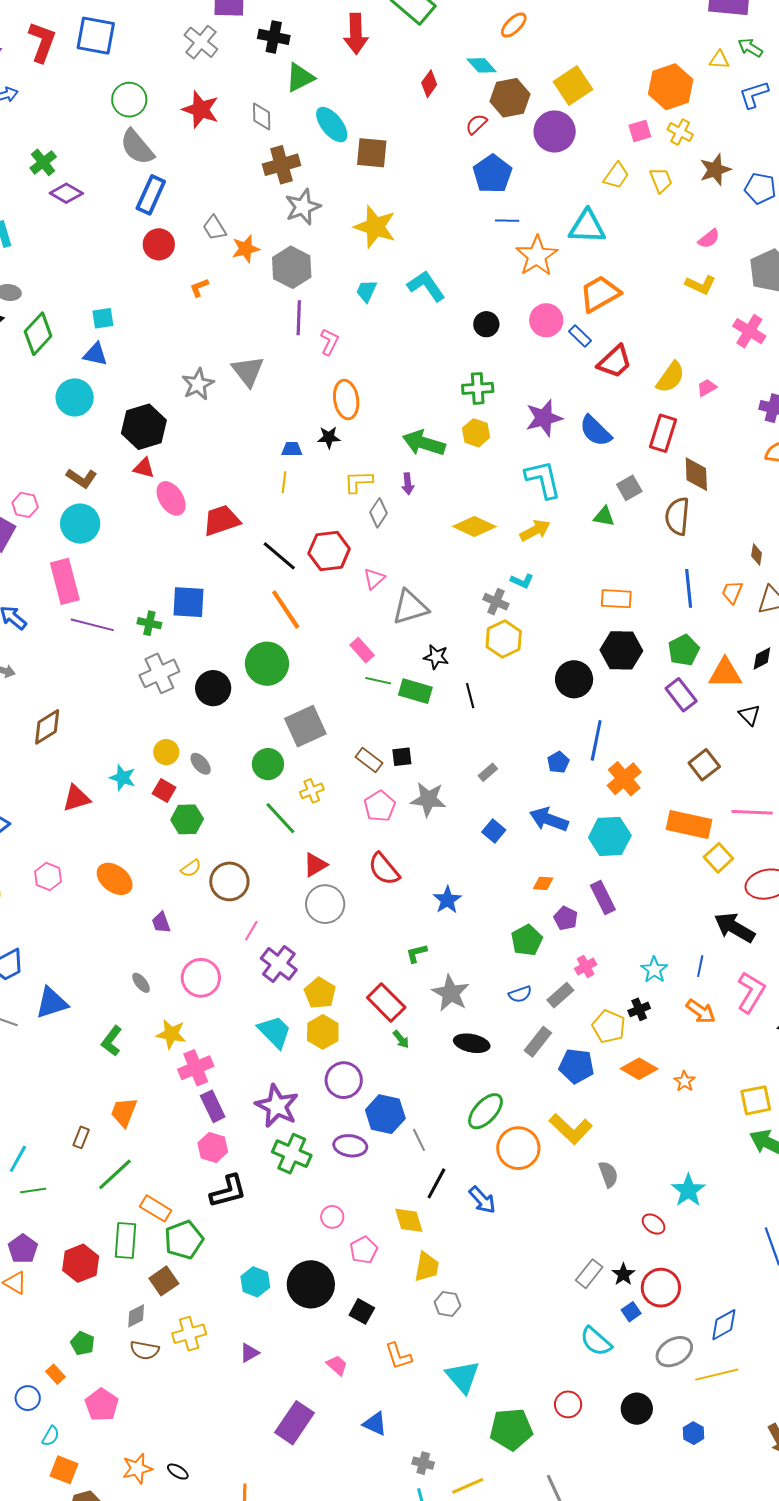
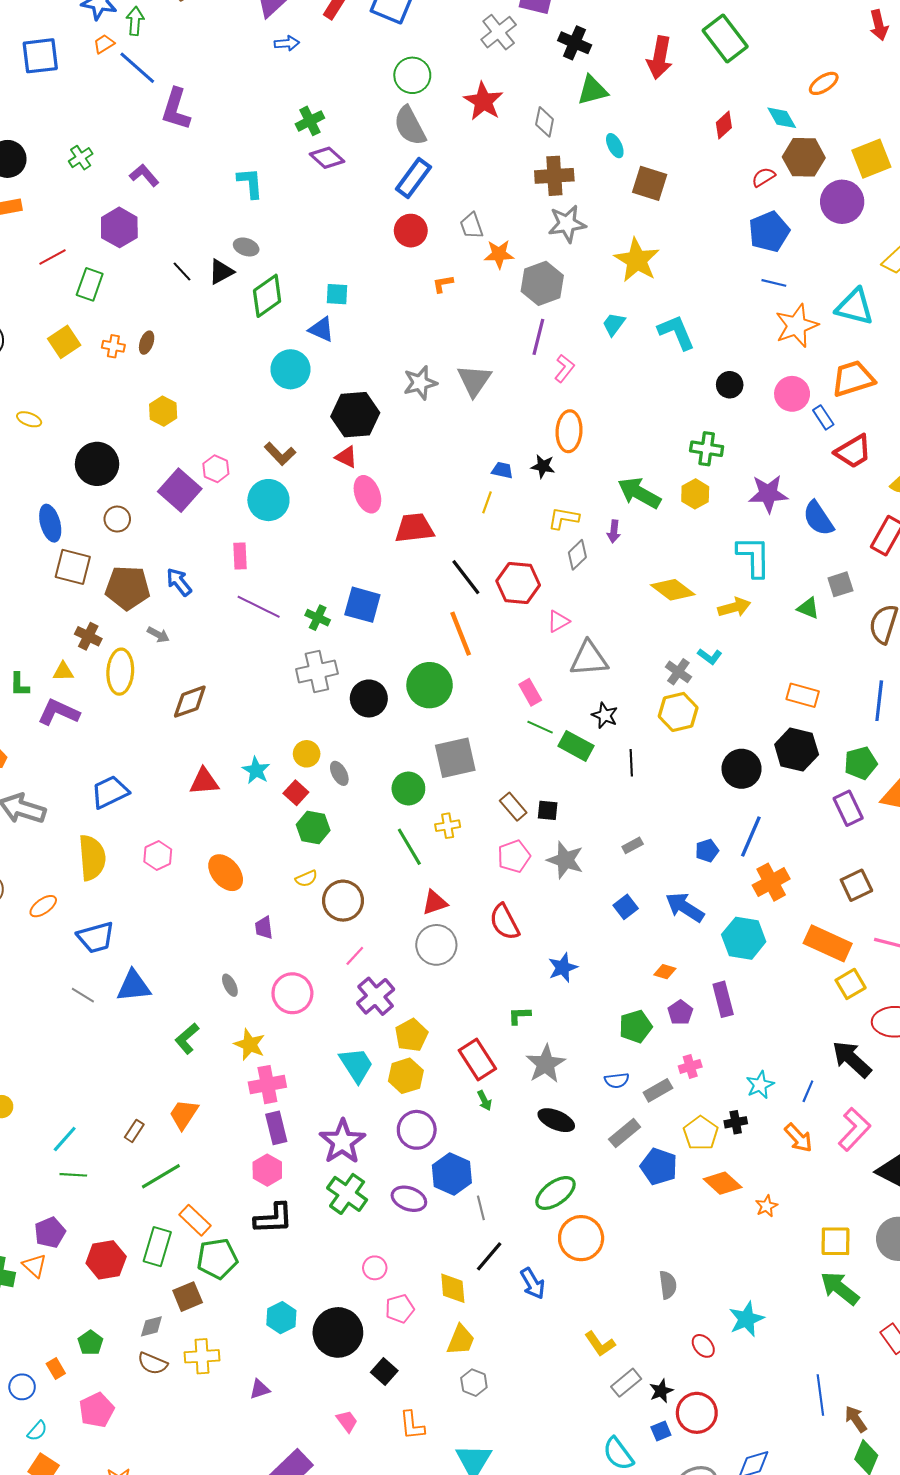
cyan ellipse: (332, 125) -> (615, 146), size x0.6
pink rectangle: (65, 581) -> (240, 556), size x0.6
yellow L-shape: (571, 1129) -> (600, 1344), moved, size x0.7

